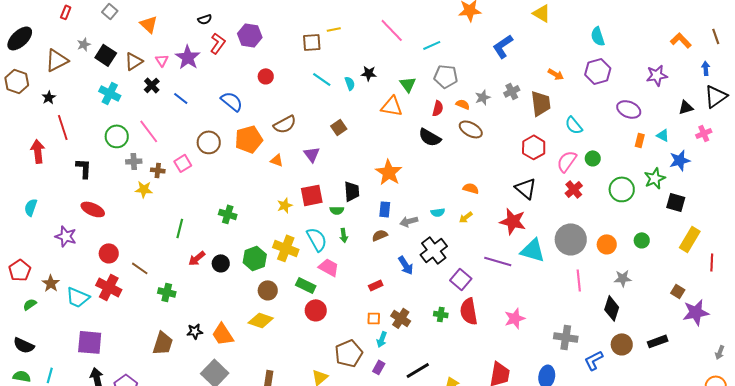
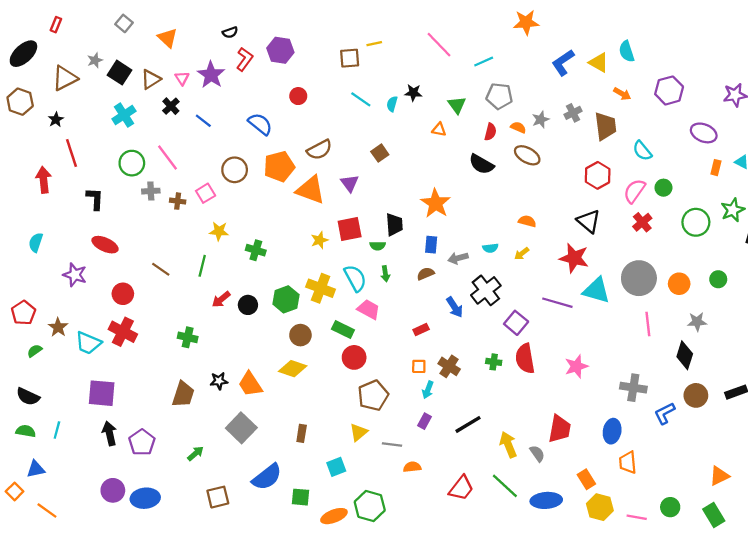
red rectangle: (66, 12) -> (56, 25), moved
yellow triangle: (542, 13) -> (599, 63), moved
cyan semicircle: (598, 36) -> (627, 51), moved
cyan semicircle: (350, 83) -> (392, 104), turned -144
cyan cross: (110, 93) -> (124, 115), turned 30
orange triangle: (392, 106) -> (439, 130), size x0.6
orange triangle: (277, 160) -> (311, 190), size x2.0
yellow star: (144, 189) -> (219, 231), moved
brown line: (140, 268) -> (161, 269), moved
brown pentagon: (349, 353) -> (373, 395), moved

